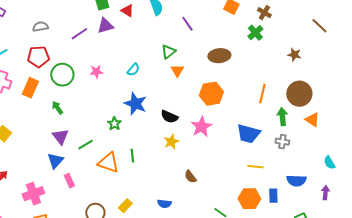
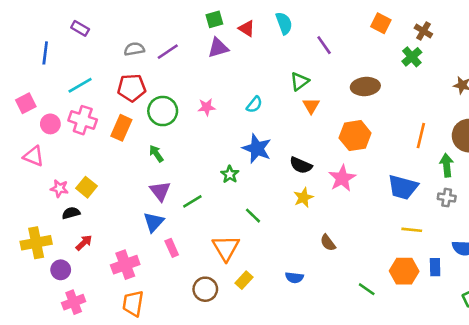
purple line: (79, 34) -> (168, 52), moved
green line: (132, 156) -> (253, 216), turned -40
orange triangle: (108, 163) -> (226, 248), moved, turned 40

